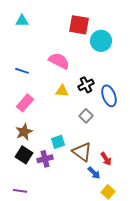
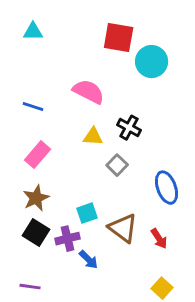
black cross: (86, 85) -> (129, 128), turned -35
blue ellipse: (109, 96) -> (167, 188), moved
gray square: (86, 116) -> (117, 165), moved
blue arrow: (94, 173) -> (88, 260), moved

